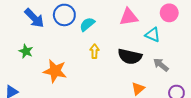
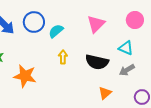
pink triangle: (129, 17) -> (96, 24), turned -36
cyan triangle: (153, 35) -> (126, 48), moved
gray arrow: (161, 65) -> (127, 70), turned -70

